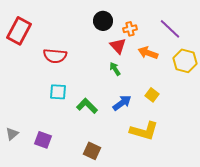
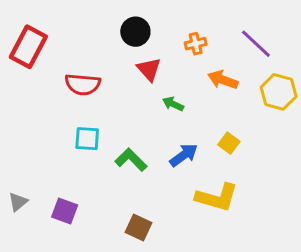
black circle: (103, 21) -> (135, 32), moved
red triangle: (118, 46) -> (149, 69), moved
green arrow: (115, 69) -> (173, 104), turned -32

